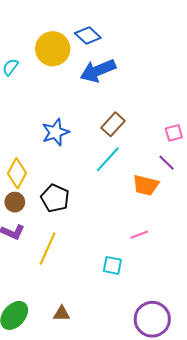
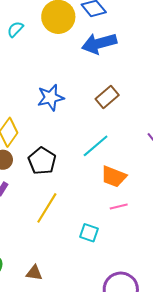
cyan line: (108, 159) -> (96, 146), moved
orange trapezoid: (146, 185) -> (114, 177), moved
yellow line: (48, 249) -> (47, 208), moved

